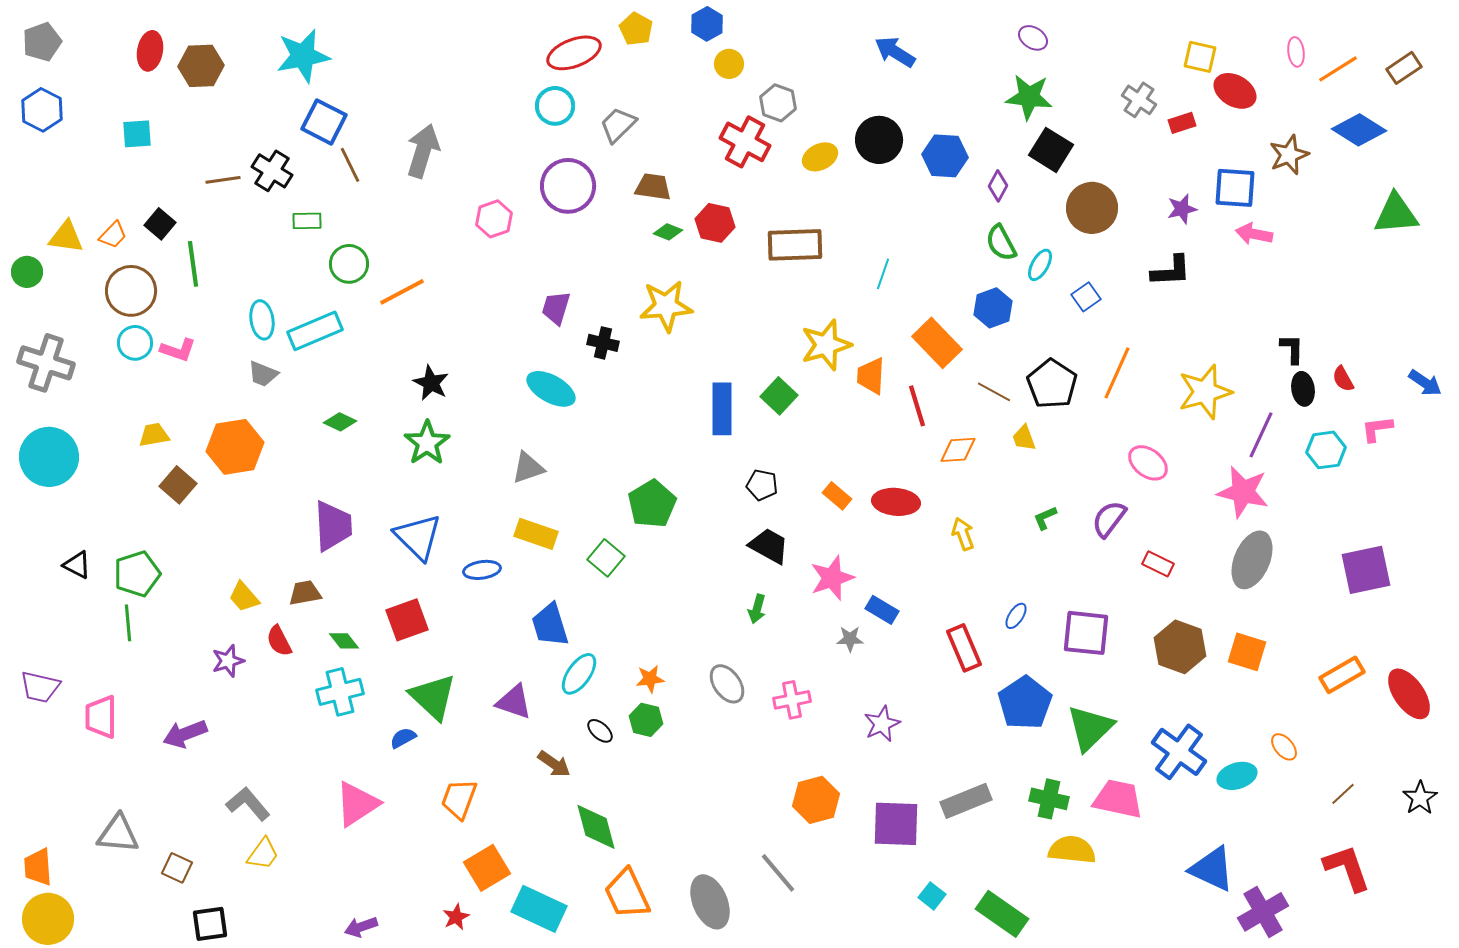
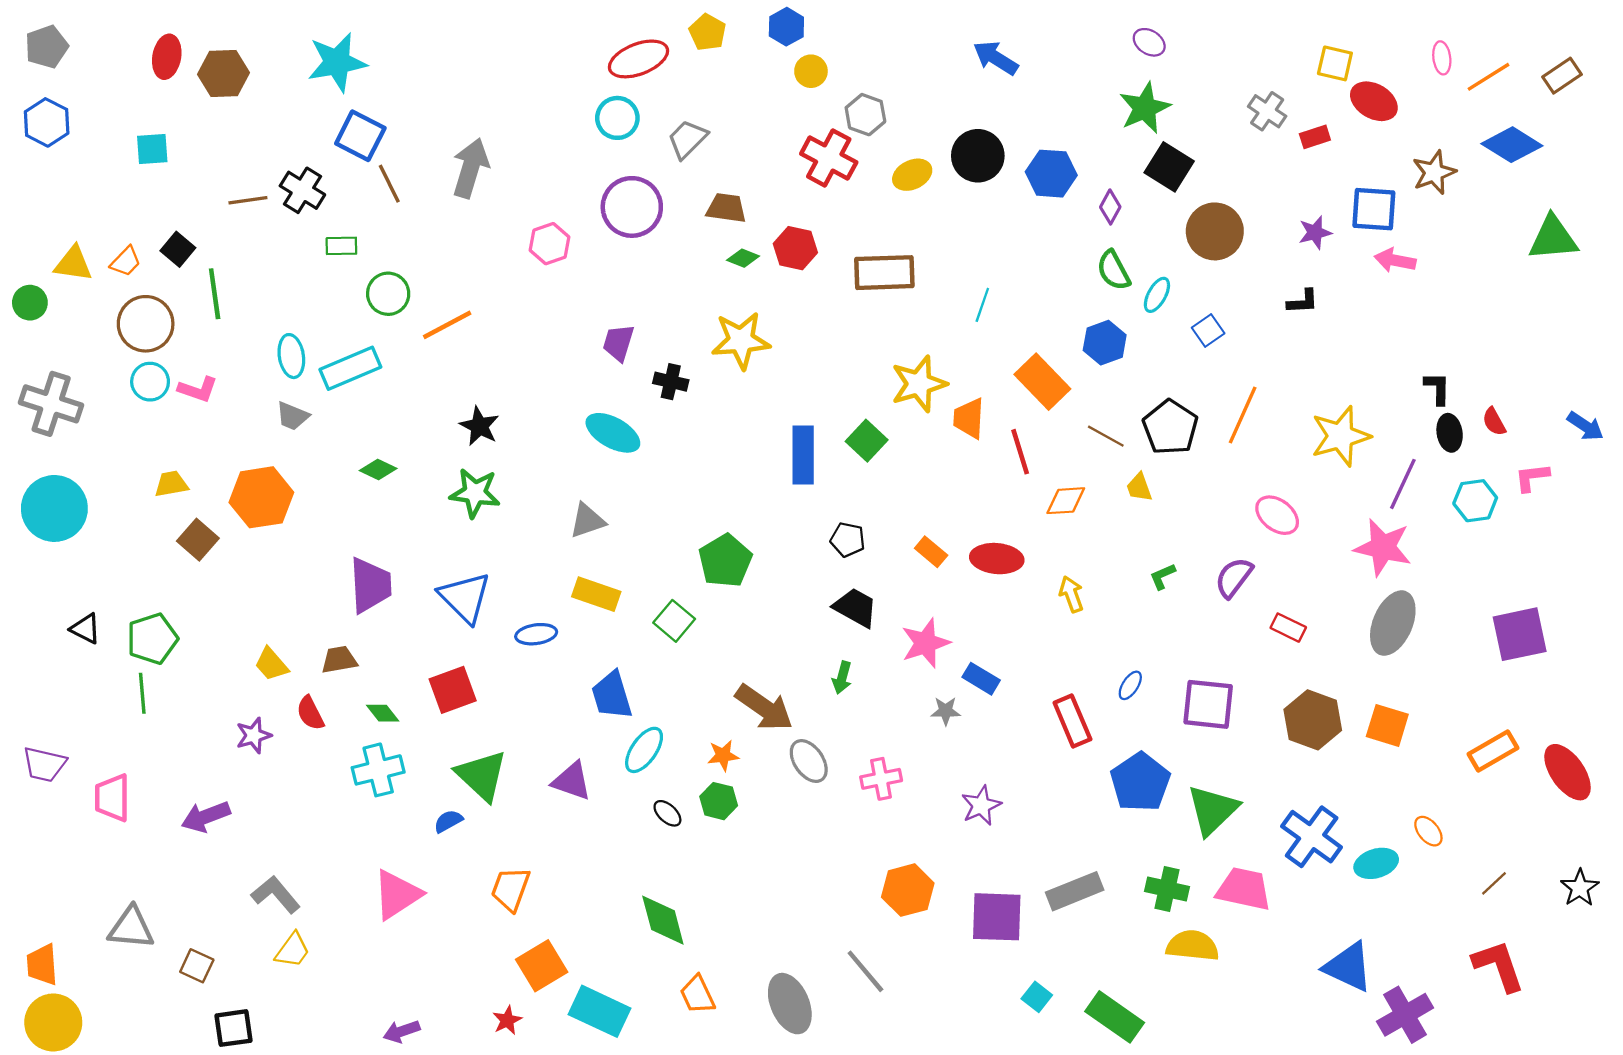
green star: (1029, 97) -> (1145, 108), turned -30
black L-shape: (1171, 271) -> (1303, 302), size x0.7
green star: (427, 443) -> (475, 493), turned -30
brown arrow: (554, 764) -> (764, 708), moved, size x1.6
orange trapezoid: (627, 894) -> (697, 995), size x0.7

